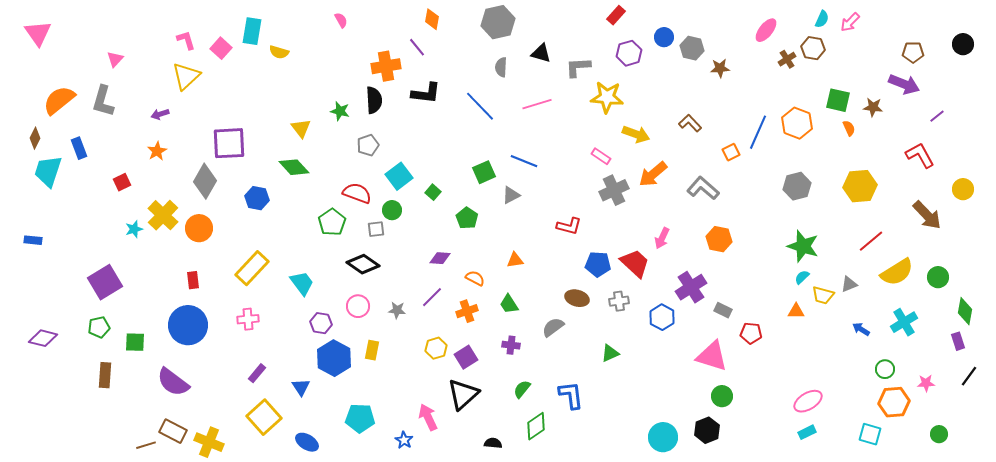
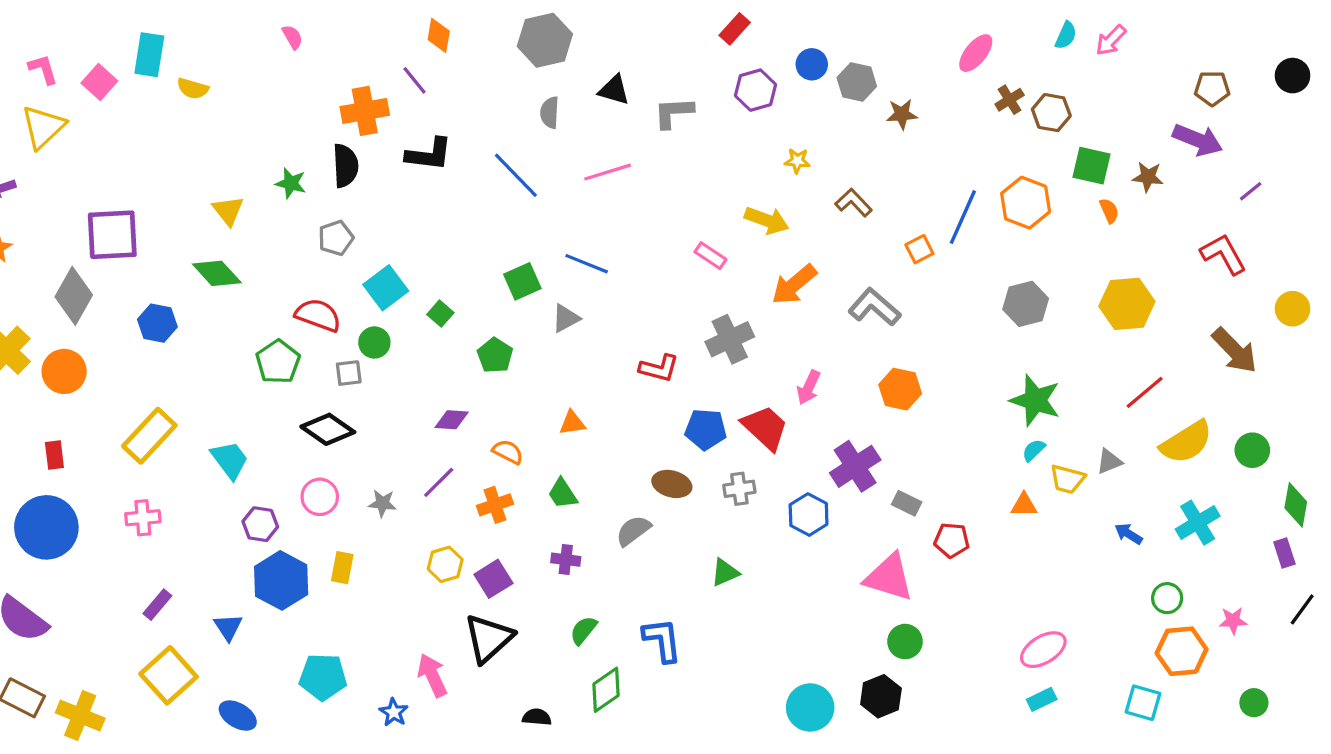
brown hexagon: (813, 48) -> (1051, 113), moved
yellow star: (607, 97) -> (797, 161), moved, size x0.5
gray cross: (614, 190) -> (730, 339), moved

